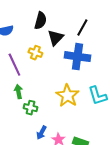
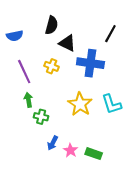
black line: (82, 28) -> (110, 34), moved
black triangle: (55, 38) -> (67, 43), turned -48
yellow cross: (35, 53) -> (52, 66), moved

